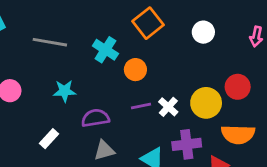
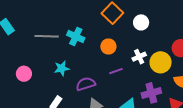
white circle: (203, 32) -> (141, 22), moved
cyan cross: (105, 50) -> (76, 36), moved
white cross: (168, 107) -> (139, 57), moved, turned 32

